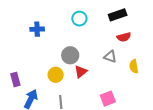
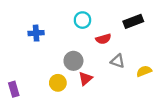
black rectangle: (118, 15) -> (133, 21), moved
red semicircle: (124, 37) -> (103, 39), moved
yellow semicircle: (134, 66) -> (144, 71), turned 80

